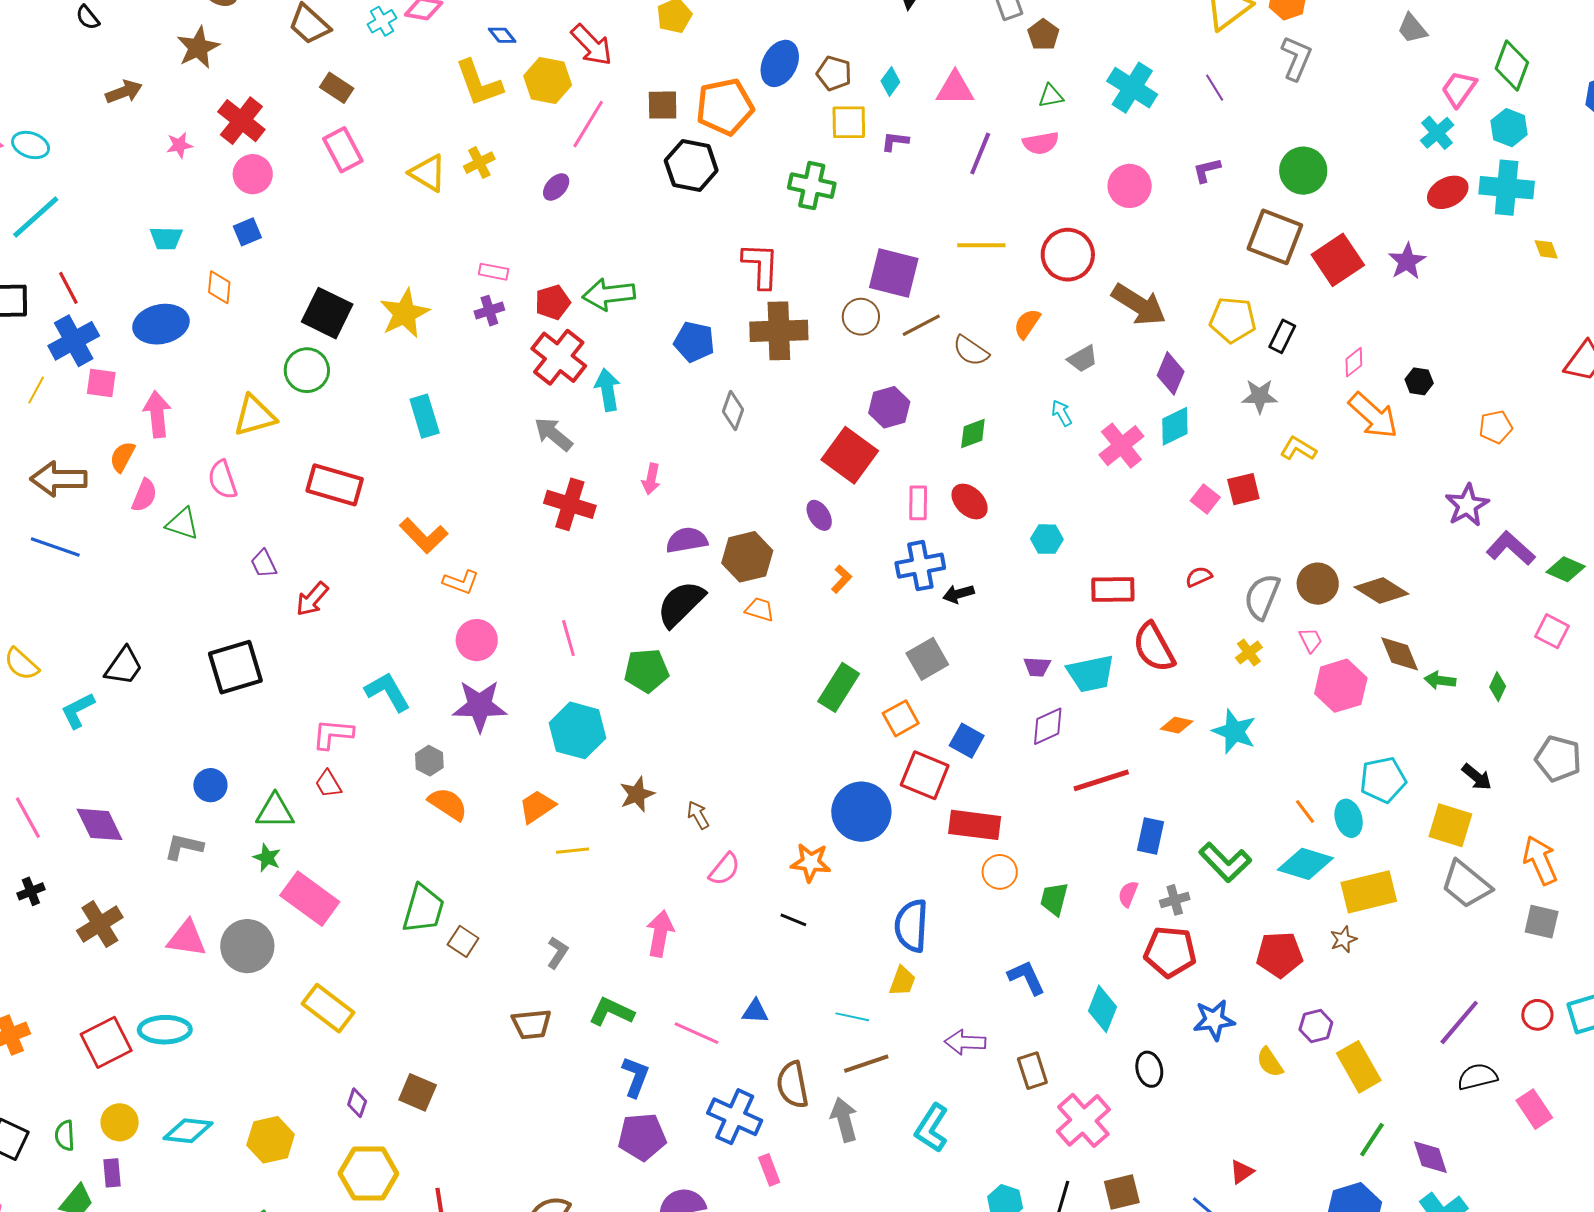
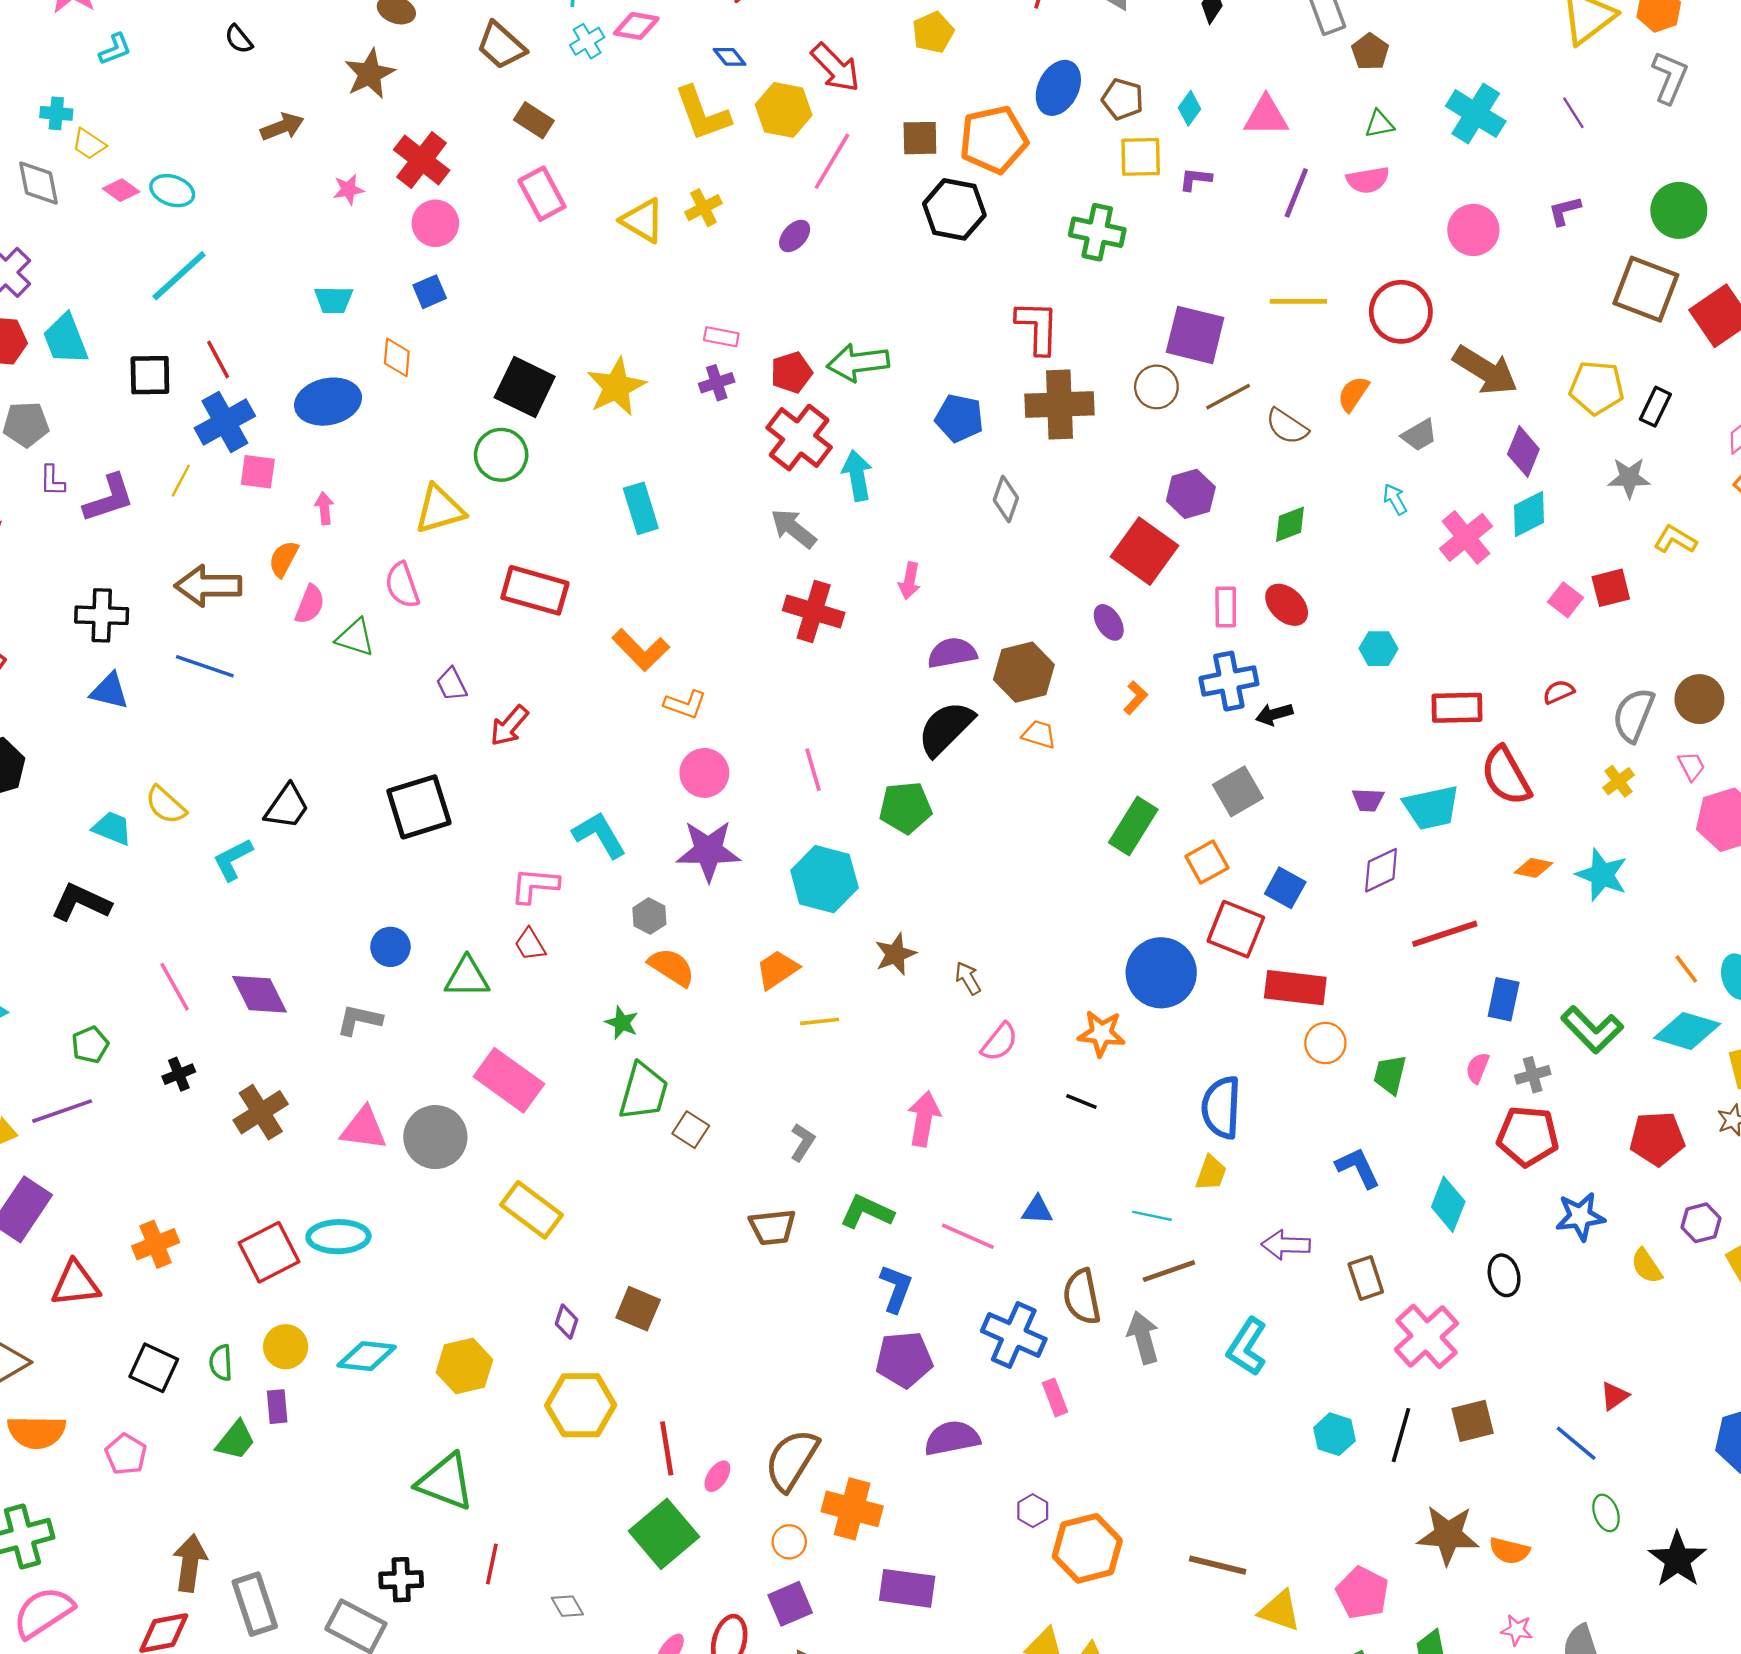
pink arrow: (157, 414) -> (324, 508), size x0.6
green star: (267, 858) -> (622, 1023), moved

